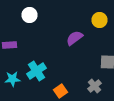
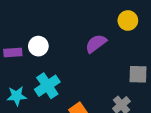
white circle: (30, 15) -> (38, 46), moved

